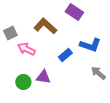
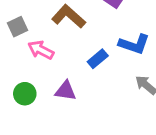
green circle: (23, 82) -> (25, 94), moved

